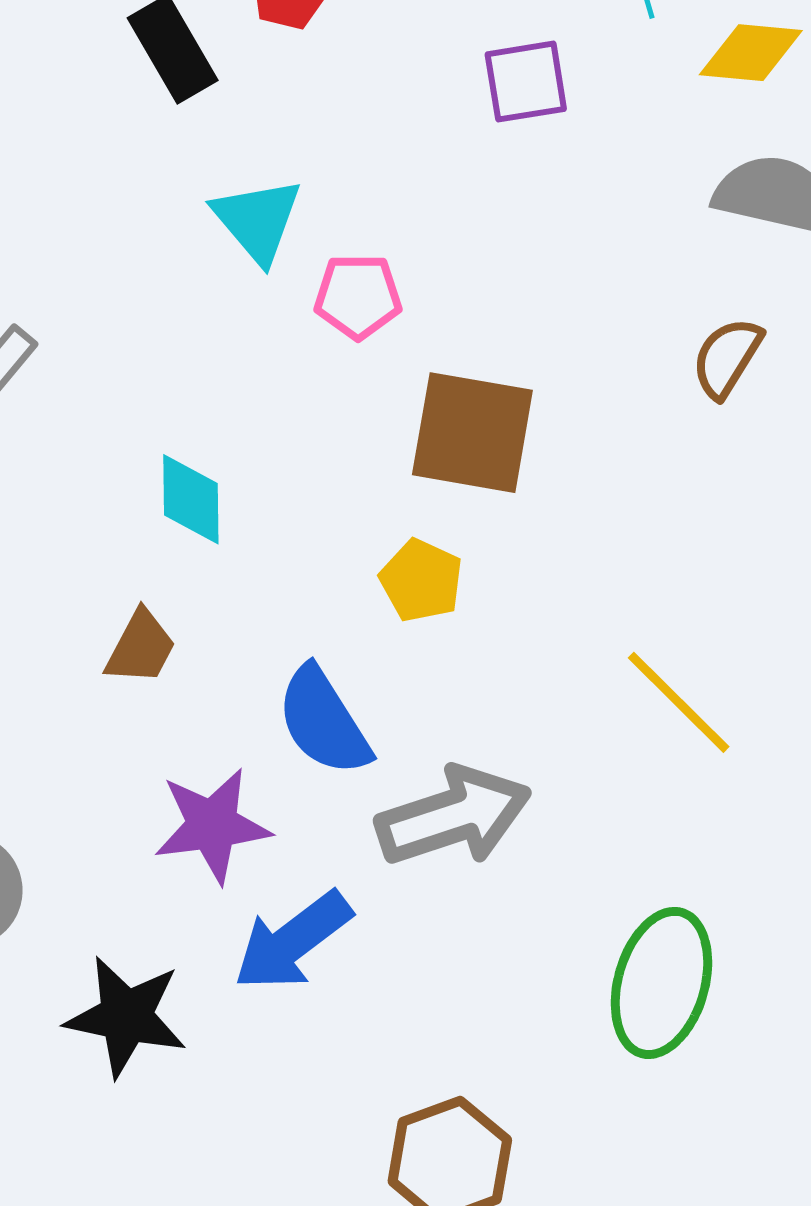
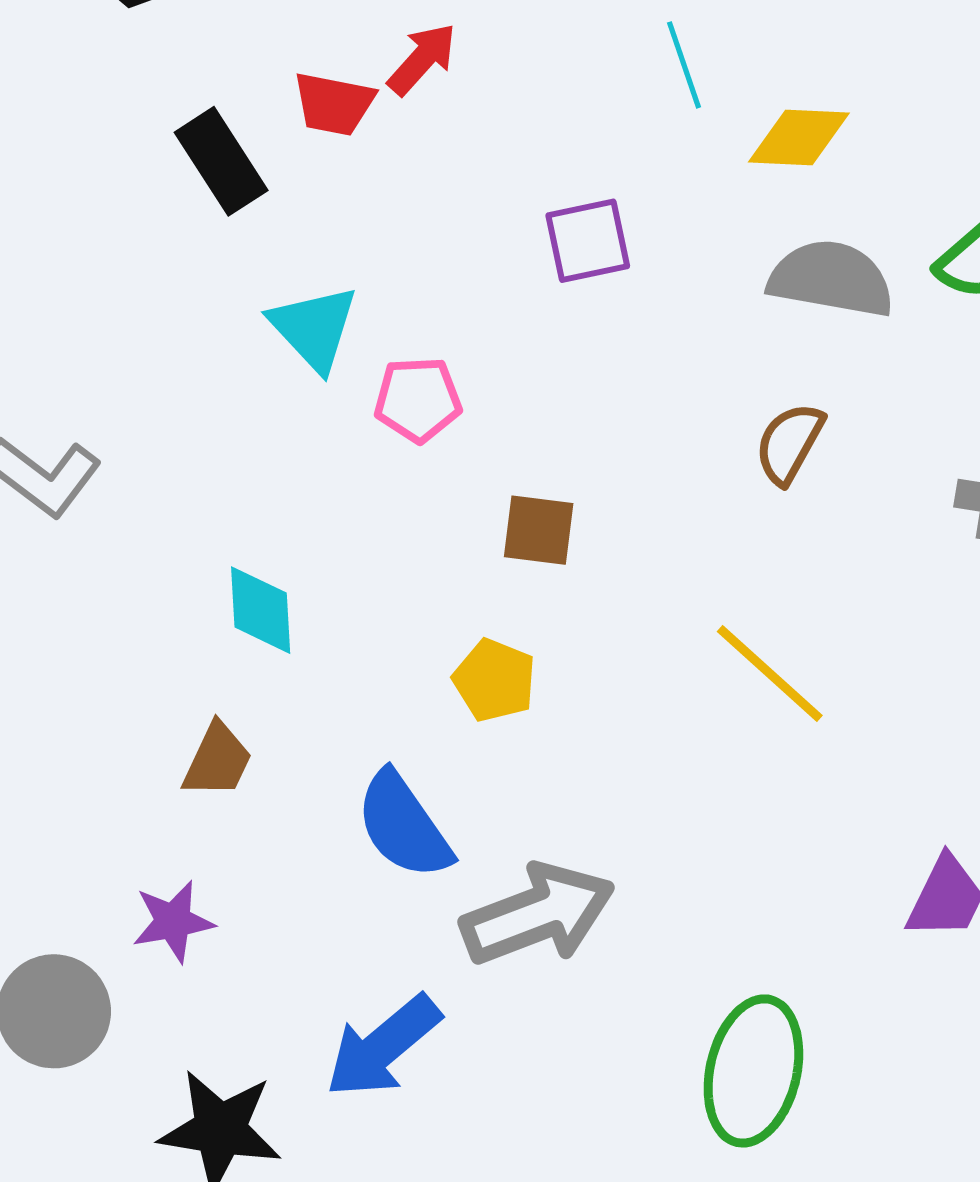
purple square: (526, 82) -> (588, 241), moved
brown square: (472, 433) -> (539, 530), size x0.6
yellow line: (679, 702) -> (770, 673), moved
purple star: (212, 825) -> (173, 921), moved, size x0.7

